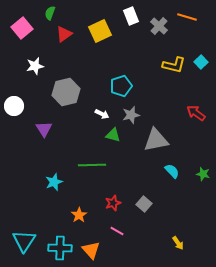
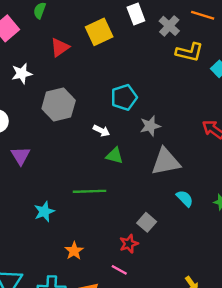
red triangle: (64, 34) -> (60, 47), moved
yellow L-shape: (174, 65) -> (189, 52), moved
gray star: (131, 115) -> (150, 126), moved
purple triangle: (44, 129) -> (21, 156), moved
red star: (113, 203) -> (129, 244), moved
gray square: (144, 204) -> (147, 222), moved

